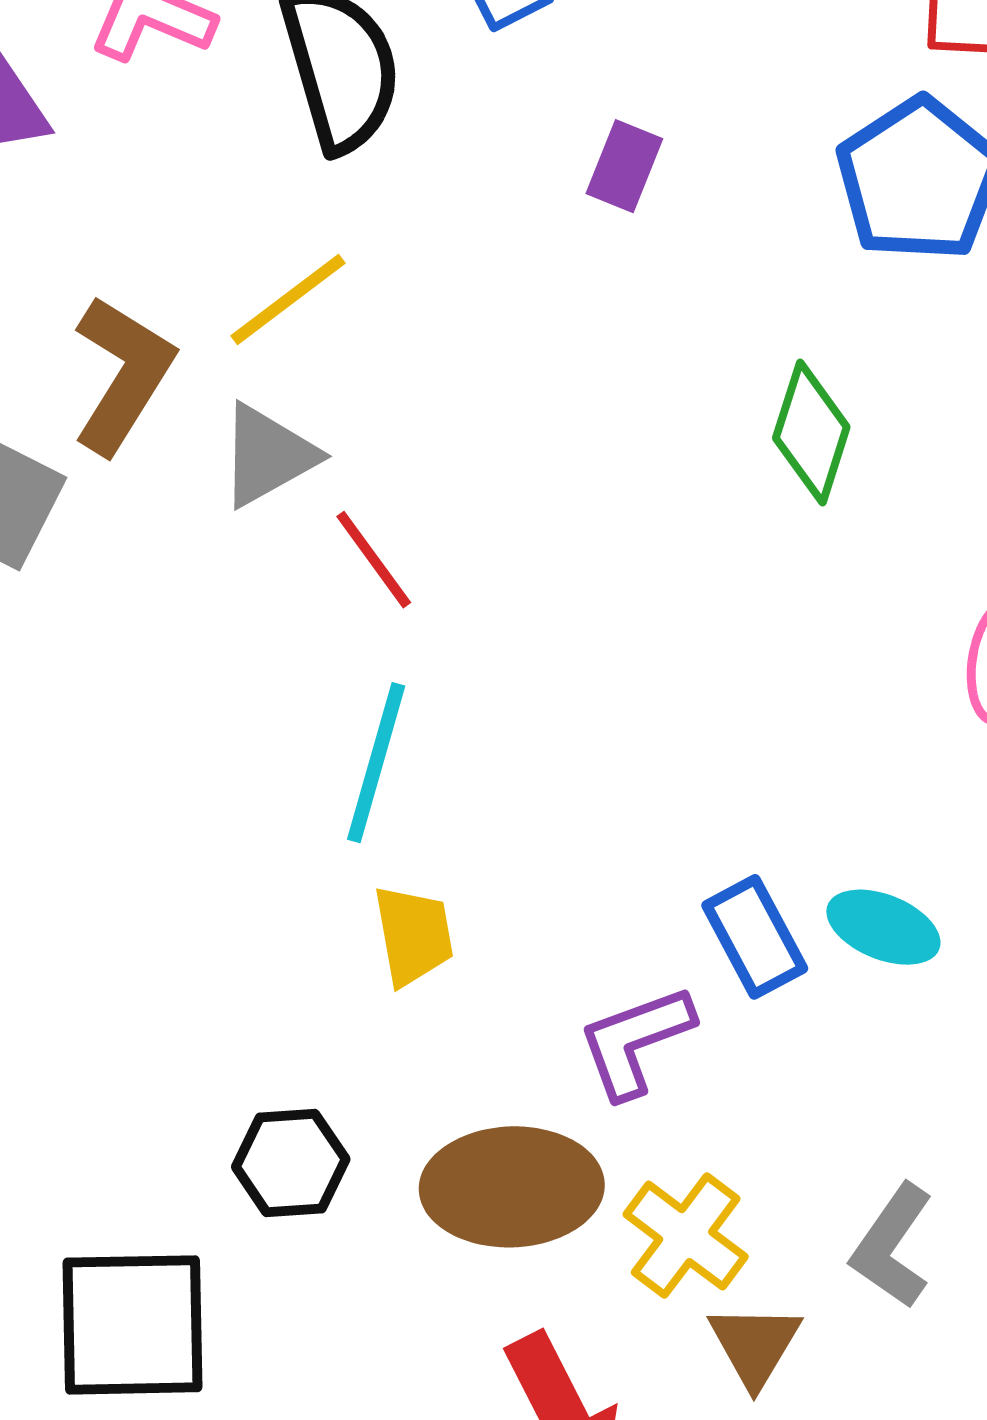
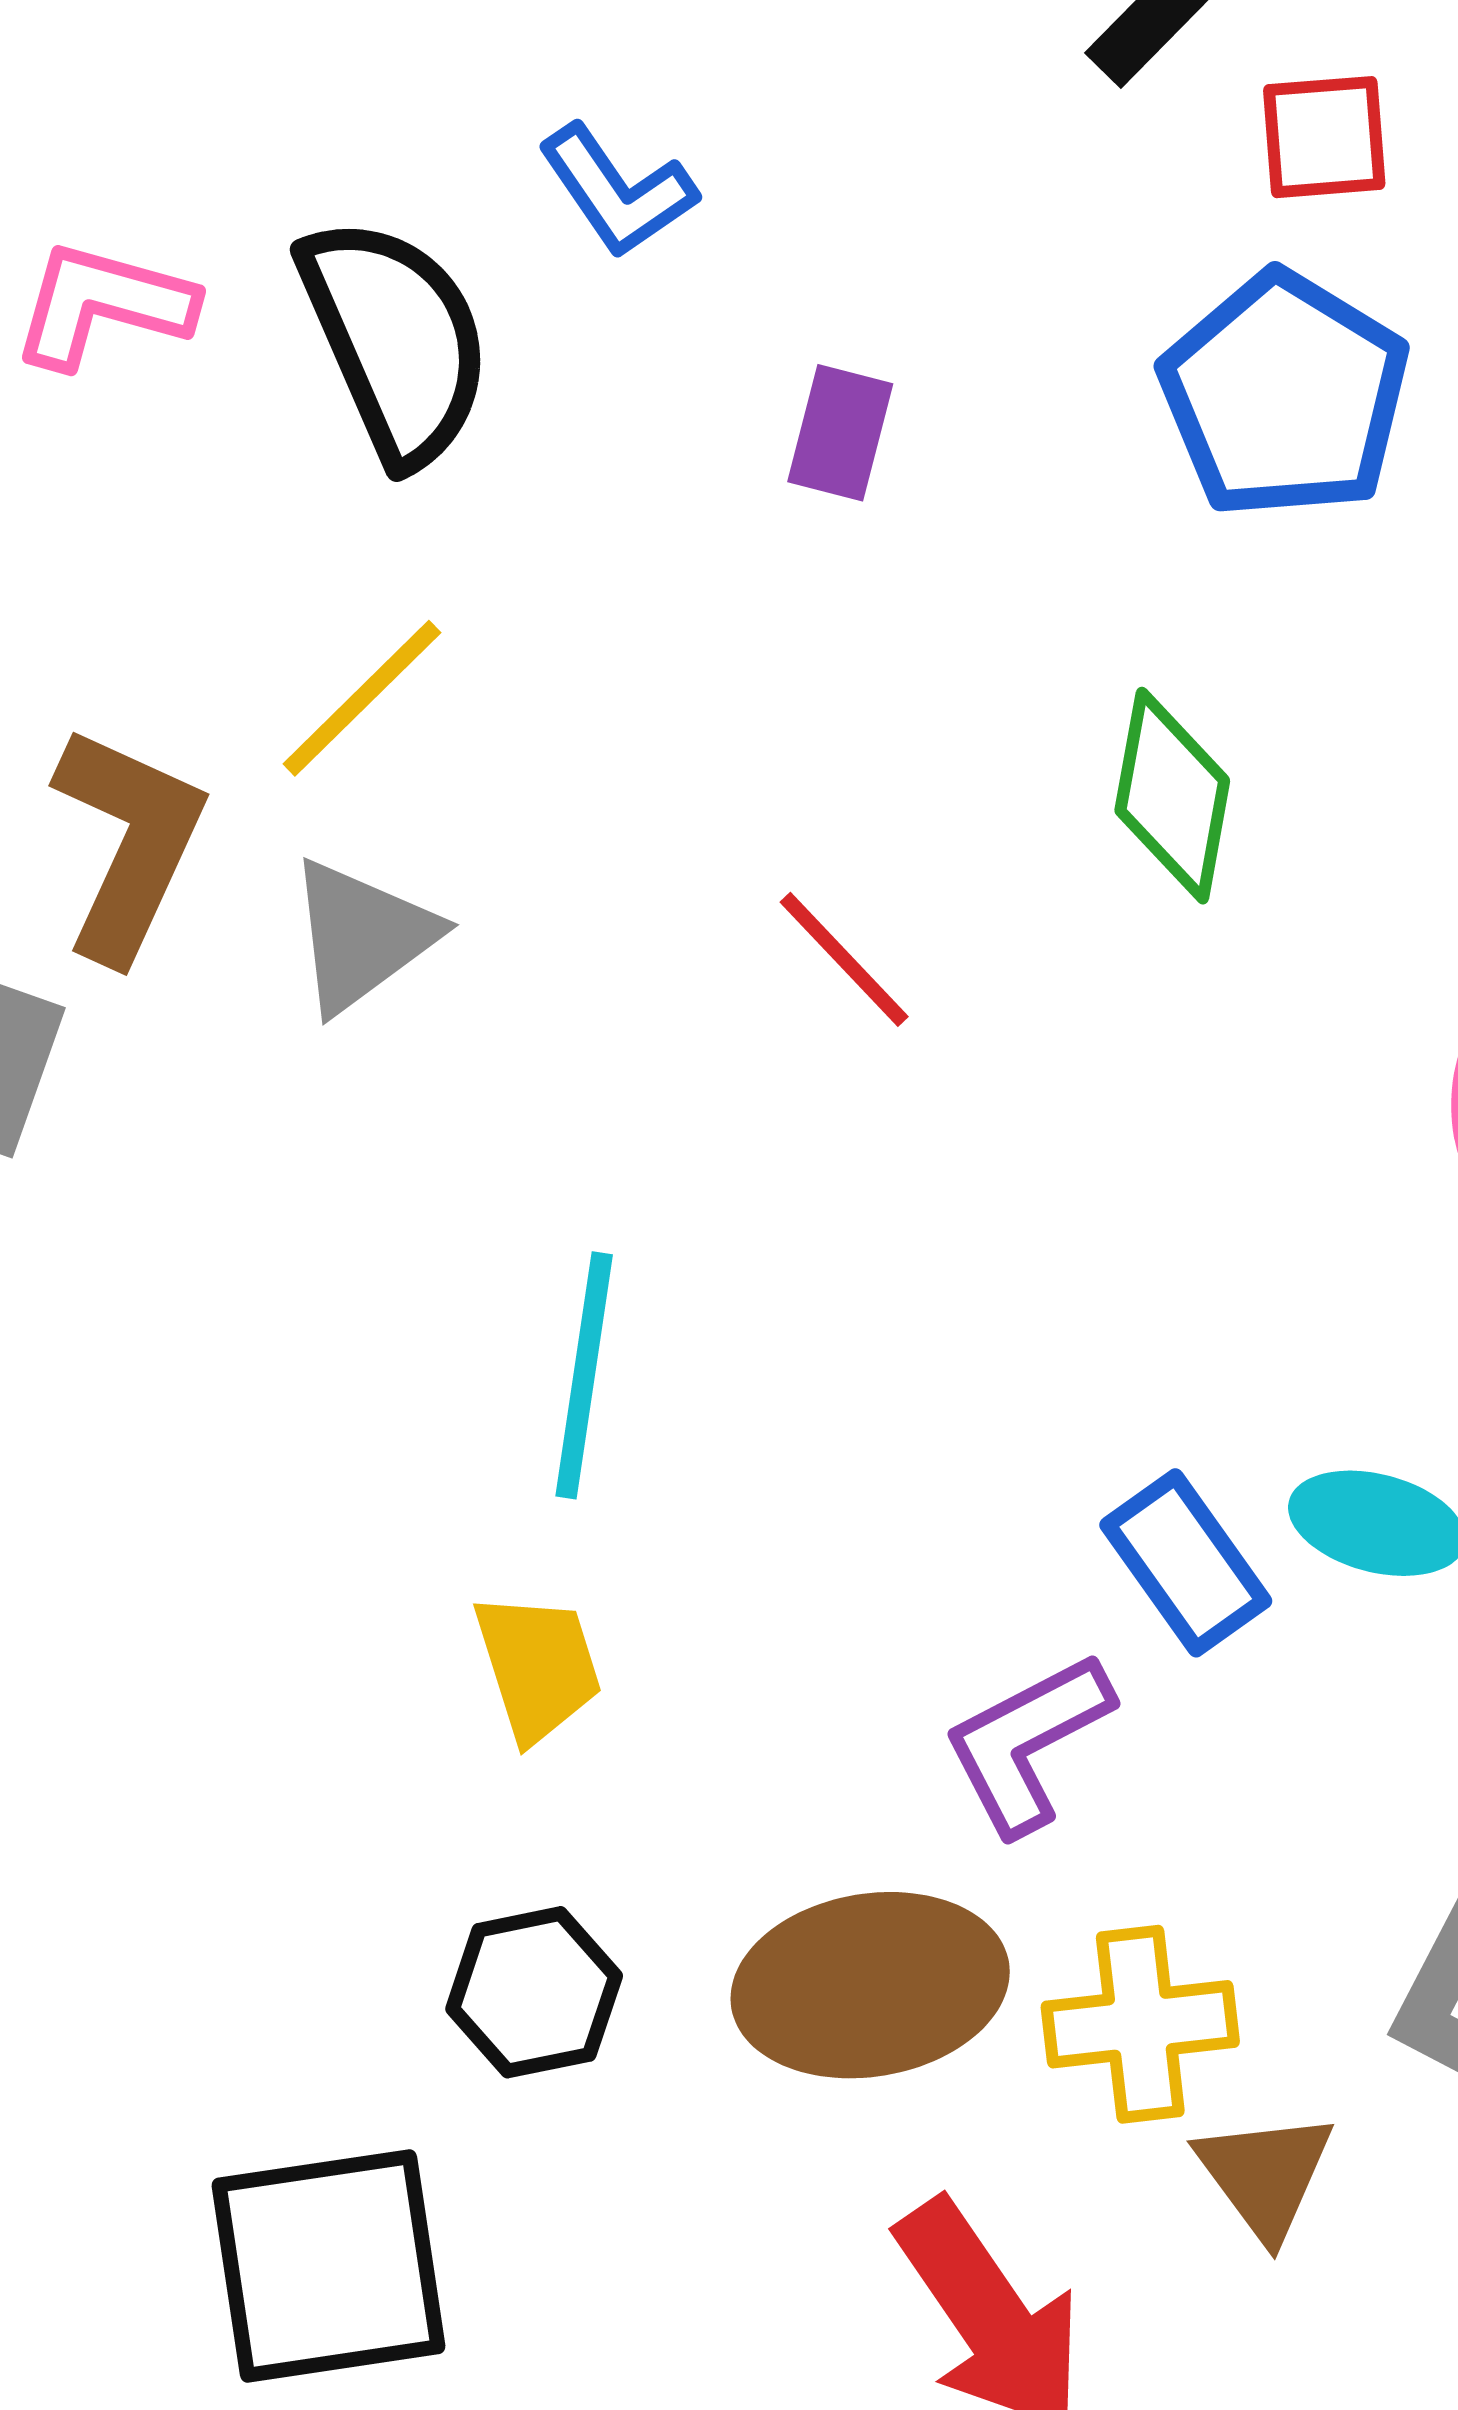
red line: (374, 560) -> (844, 959), moved
yellow trapezoid: (413, 935) -> (538, 1667), moved
yellow cross: (686, 1236) -> (1140, 2024), turned -36

